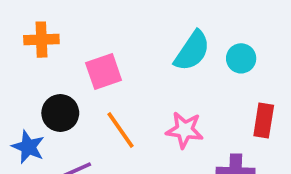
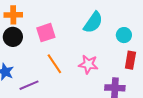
cyan circle: (241, 58) -> (124, 35), moved
black circle: (60, 113) -> (13, 37), moved

